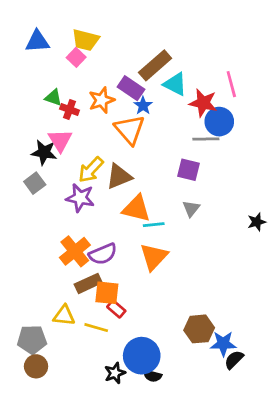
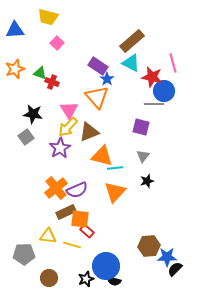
yellow trapezoid: (86, 40) -> (48, 17), moved
blue triangle: (37, 41) -> (15, 30), moved
brown rectangle: (155, 65) -> (132, 41), moved
orange star: (102, 100) -> (15, 69), moved
pink triangle: (60, 140) -> (69, 110), moved
purple star: (80, 198) -> (60, 148), turned 30
black star: (257, 222) -> (147, 181), moved
brown circle: (36, 366) -> (49, 278), moved

